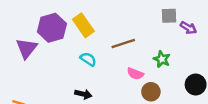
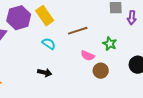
purple arrow: (188, 28) -> (132, 18), turned 64

